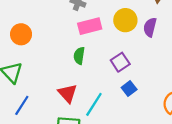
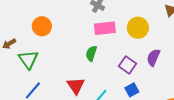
purple semicircle: (150, 27) -> (153, 57), moved
purple square: (120, 62) -> (127, 65), turned -30

